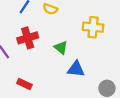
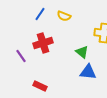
green triangle: (61, 48) -> (82, 52), moved

